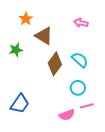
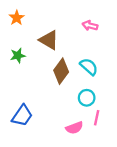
orange star: (26, 19) -> (17, 18), moved
pink line: (87, 106) -> (97, 118), turned -64

